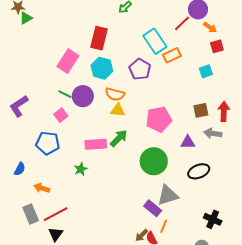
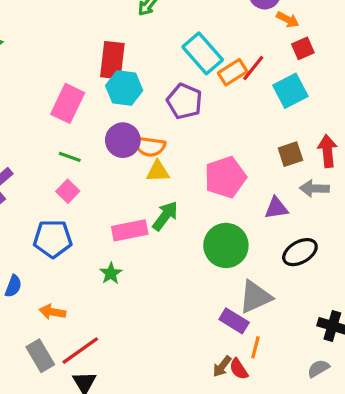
red line: (182, 23) -> (253, 68), moved
cyan hexagon: (102, 68) -> (124, 88), moved
cyan square: (206, 71) -> (290, 91), size x1.5
purple circle: (83, 96) -> (123, 140), moved

